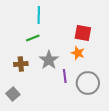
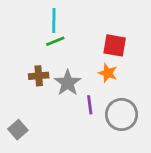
green line: (33, 38) -> (55, 41), moved
brown cross: (21, 64) -> (39, 76), moved

